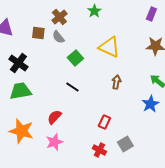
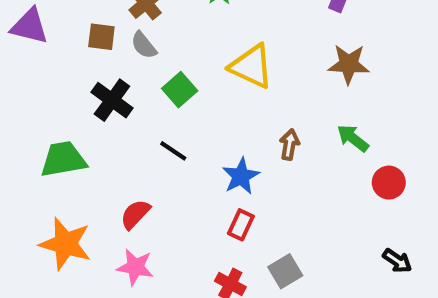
black cross: (18, 63) -> (112, 100), moved
brown arrow: (116, 82) -> (289, 145), moved
blue star: (150, 104) -> (241, 176), moved
pink star: (54, 142) -> (135, 267), turned 30

